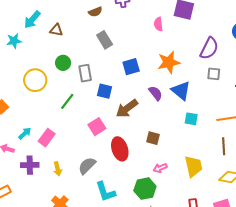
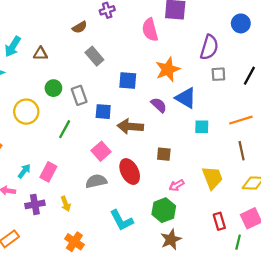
pink semicircle: (158, 24) -> (150, 30), size x1.5
blue square: (131, 67) -> (128, 80), turned 30
brown arrow: (127, 108) -> (130, 126), turned 50
gray semicircle: (87, 166) -> (96, 181), moved, turned 42

